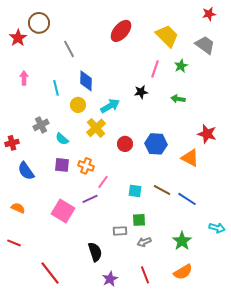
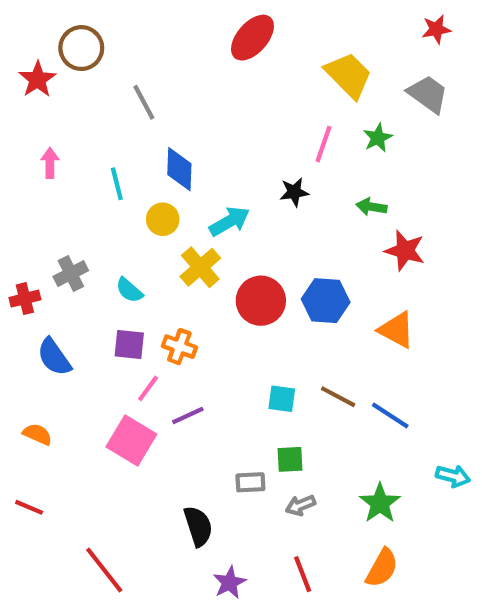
red ellipse: (121, 31) -> (252, 38), moved
gray cross: (41, 125) -> (71, 274), moved
red star: (207, 134) -> (405, 251), moved
red circle: (125, 144) -> (261, 301), size x1.5
pink line: (103, 182) -> (148, 388), moved
orange semicircle: (183, 272) -> (382, 568), turned -30

